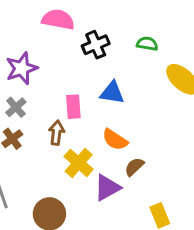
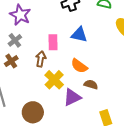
purple star: (22, 68) -> (20, 15), turned -30
brown semicircle: (134, 167) -> (91, 85), turned 56

